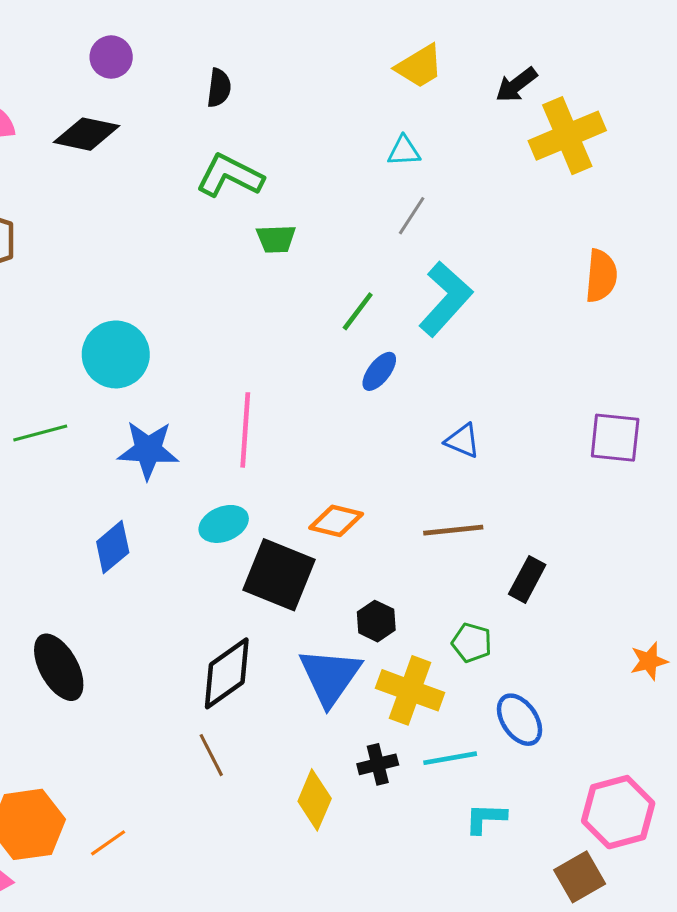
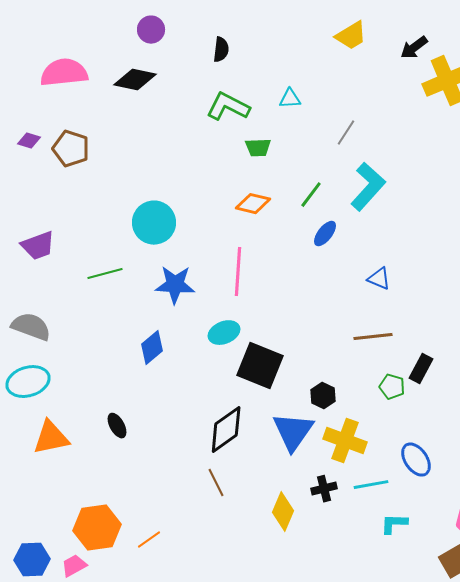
cyan triangle: (404, 151) -> (290, 99), moved
orange diamond: (336, 521) -> (253, 204), moved
green pentagon: (472, 643) -> (392, 387), moved
black ellipse: (59, 667) -> (117, 426), size x0.6

